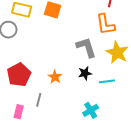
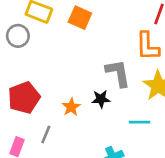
black star: (85, 73) -> (101, 99), moved

